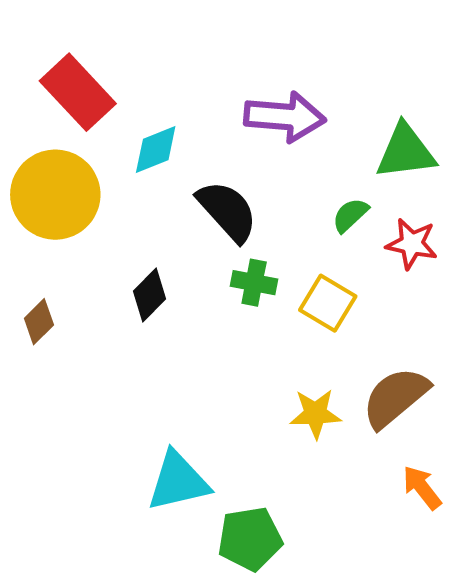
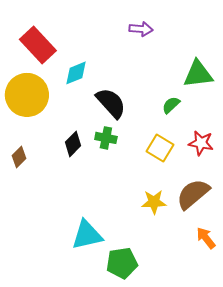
purple arrow: (285, 117) -> (141, 29), moved, size x0.6
red star: (412, 244) -> (201, 143), moved
green cross: (254, 283) -> (106, 138), moved

